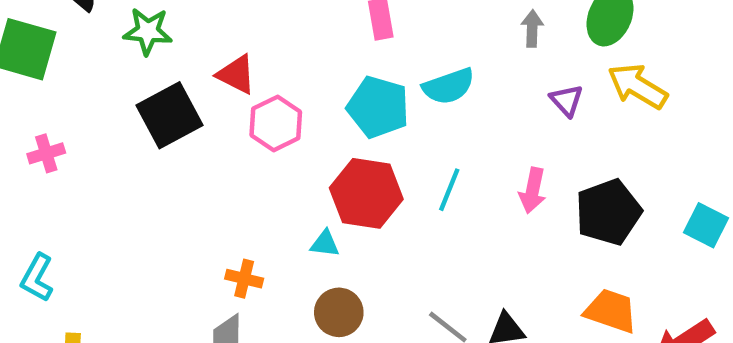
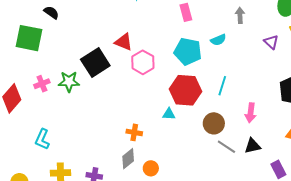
gray arrow: (532, 29) -> (240, 15), moved
green star: (148, 31) -> (69, 82), moved
cyan semicircle: (449, 86) -> (218, 40), size x0.7
pink arrow: (533, 190) -> (251, 113), moved
brown circle: (339, 312) -> (214, 123), moved

